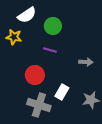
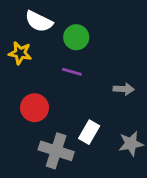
white semicircle: (27, 15) -> (39, 21), turned 60
red circle: (35, 75) -> (35, 108), moved

